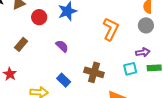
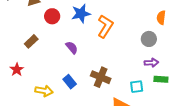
gray circle: (146, 25) -> (149, 39), moved
orange L-shape: (111, 29) -> (105, 26), moved
cyan square: (130, 69) -> (137, 87), moved

